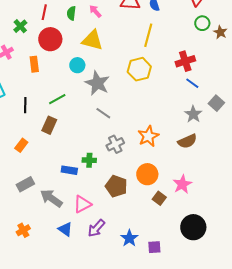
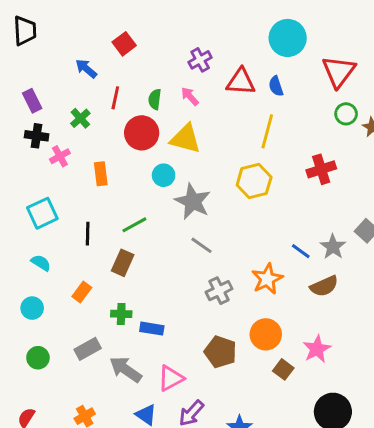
red circle: (50, 39) -> (142, 133), moved
blue line: (192, 83) -> (301, 251), moved
green cross: (89, 160) -> (121, 314), moved

